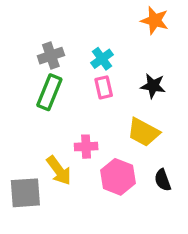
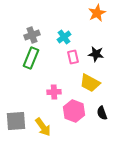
orange star: (155, 20) -> (97, 13), turned 30
pink rectangle: (104, 87) -> (73, 57), moved
yellow arrow: (59, 170) -> (43, 127), moved

